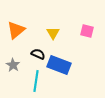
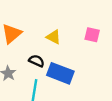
yellow triangle: (53, 33) -> (54, 37), turned -32

